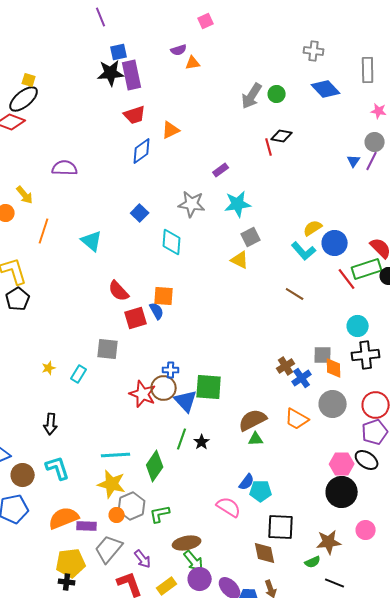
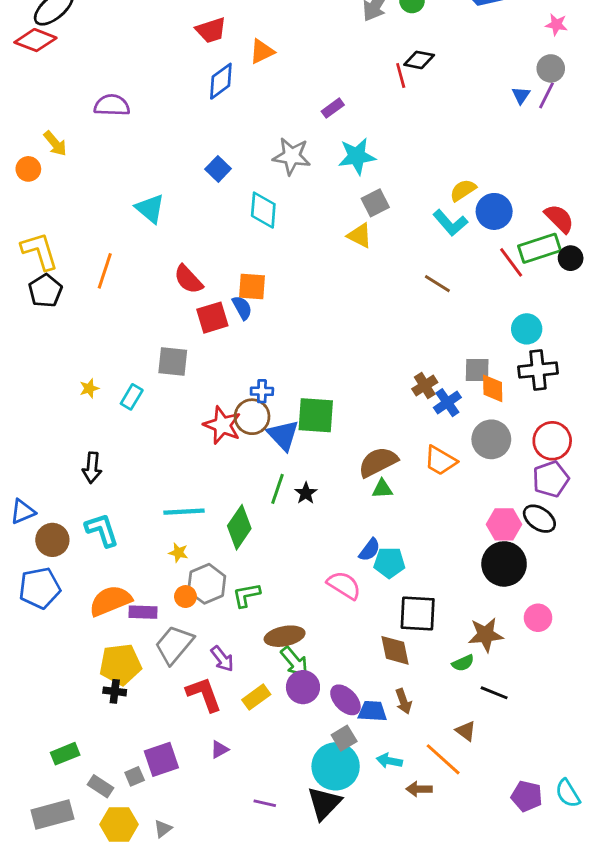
orange line: (44, 231) -> (105, 271), moved
yellow star: (112, 484) -> (178, 553), size x0.5

